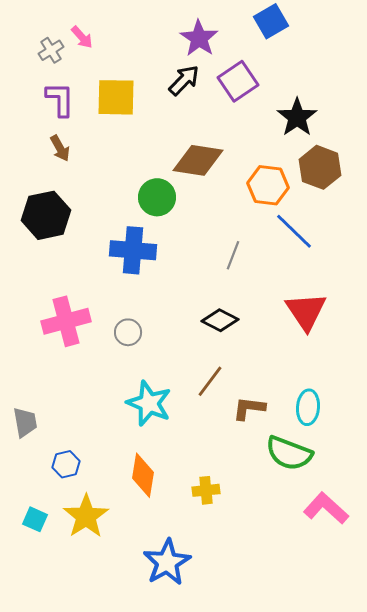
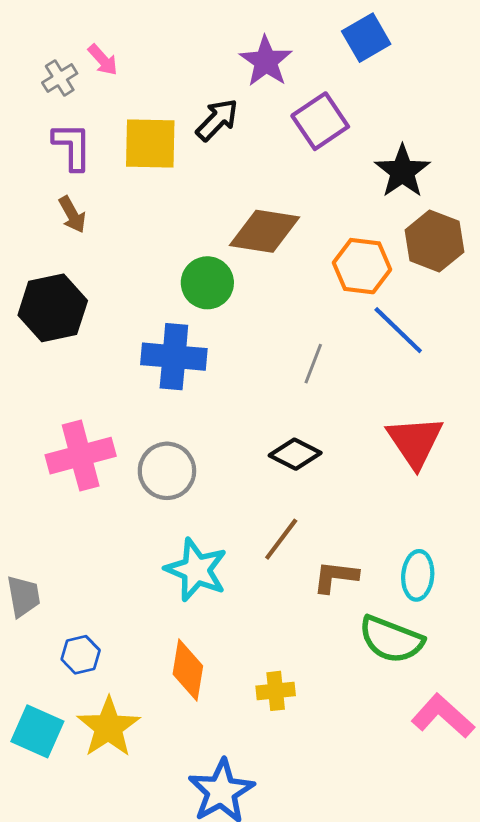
black arrow: (184, 80) -> (217, 120), moved
gray circle: (128, 332) -> (167, 471), size x1.5
cyan square: (35, 519) -> (37, 731), size x1.5

